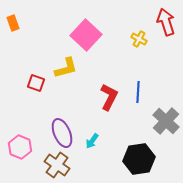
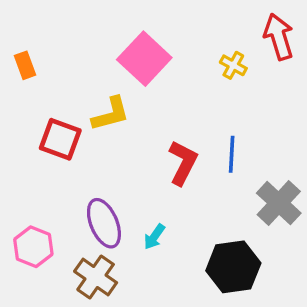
orange rectangle: (13, 23) -> (25, 65), moved
red square: (36, 83) -> (60, 139), size x1.4

